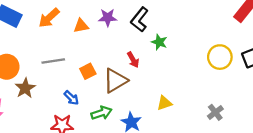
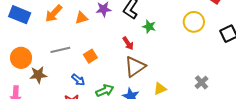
yellow circle: (220, 57) -> (194, 22), moved
brown triangle: (115, 81) -> (135, 67), moved
brown star: (25, 88) -> (38, 75), turned 30
yellow triangle: (164, 103) -> (160, 89), moved

